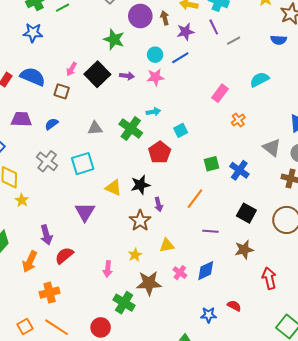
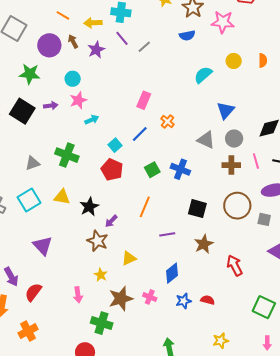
blue line: (180, 58) -> (140, 134), moved
cyan semicircle: (260, 80) -> (203, 75), moved
cyan arrow: (153, 112) -> (92, 120), moved
red pentagon: (160, 152) -> (112, 170), moved
yellow triangle: (113, 188) -> (62, 197), moved
purple arrow: (158, 204) -> (111, 221), turned 72
pink cross: (180, 273) -> (150, 297), moved
blue star: (209, 315) -> (183, 301), moved

